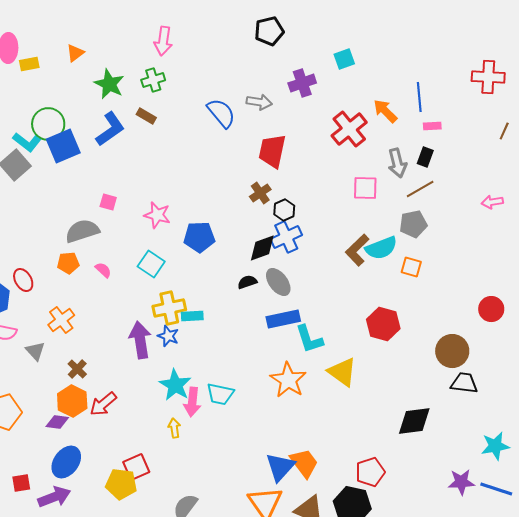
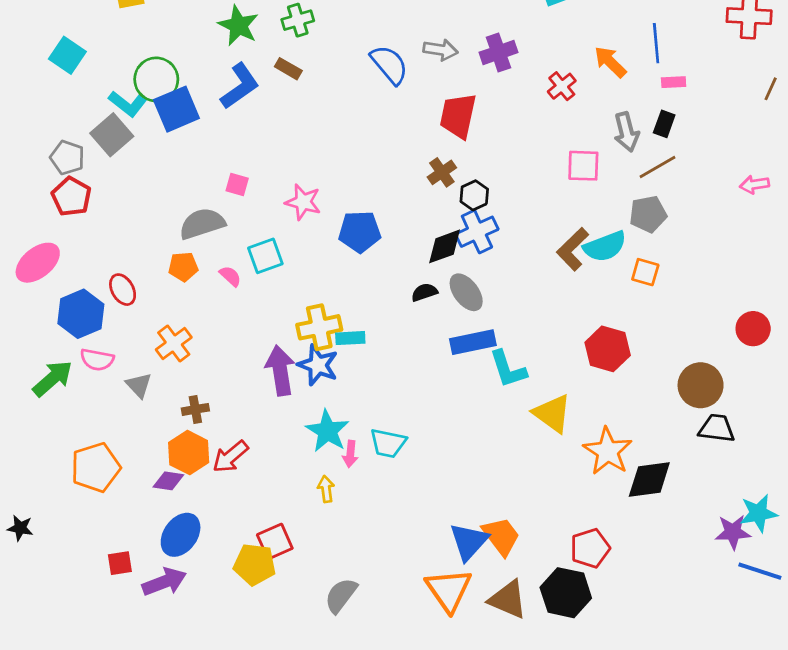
purple cross: (302, 83) -> (498, 52), moved
red cross: (349, 129) -> (562, 86), size x0.6
cyan square: (151, 264) -> (265, 256), moved, turned 36
blue star: (168, 336) -> (318, 365), size x1.4
brown cross: (77, 369) -> (195, 409), turned 36
orange star: (288, 380) -> (608, 451), moved
pink arrow: (192, 402) -> (350, 454), size x0.7
purple star: (461, 482) -> (733, 532), moved

